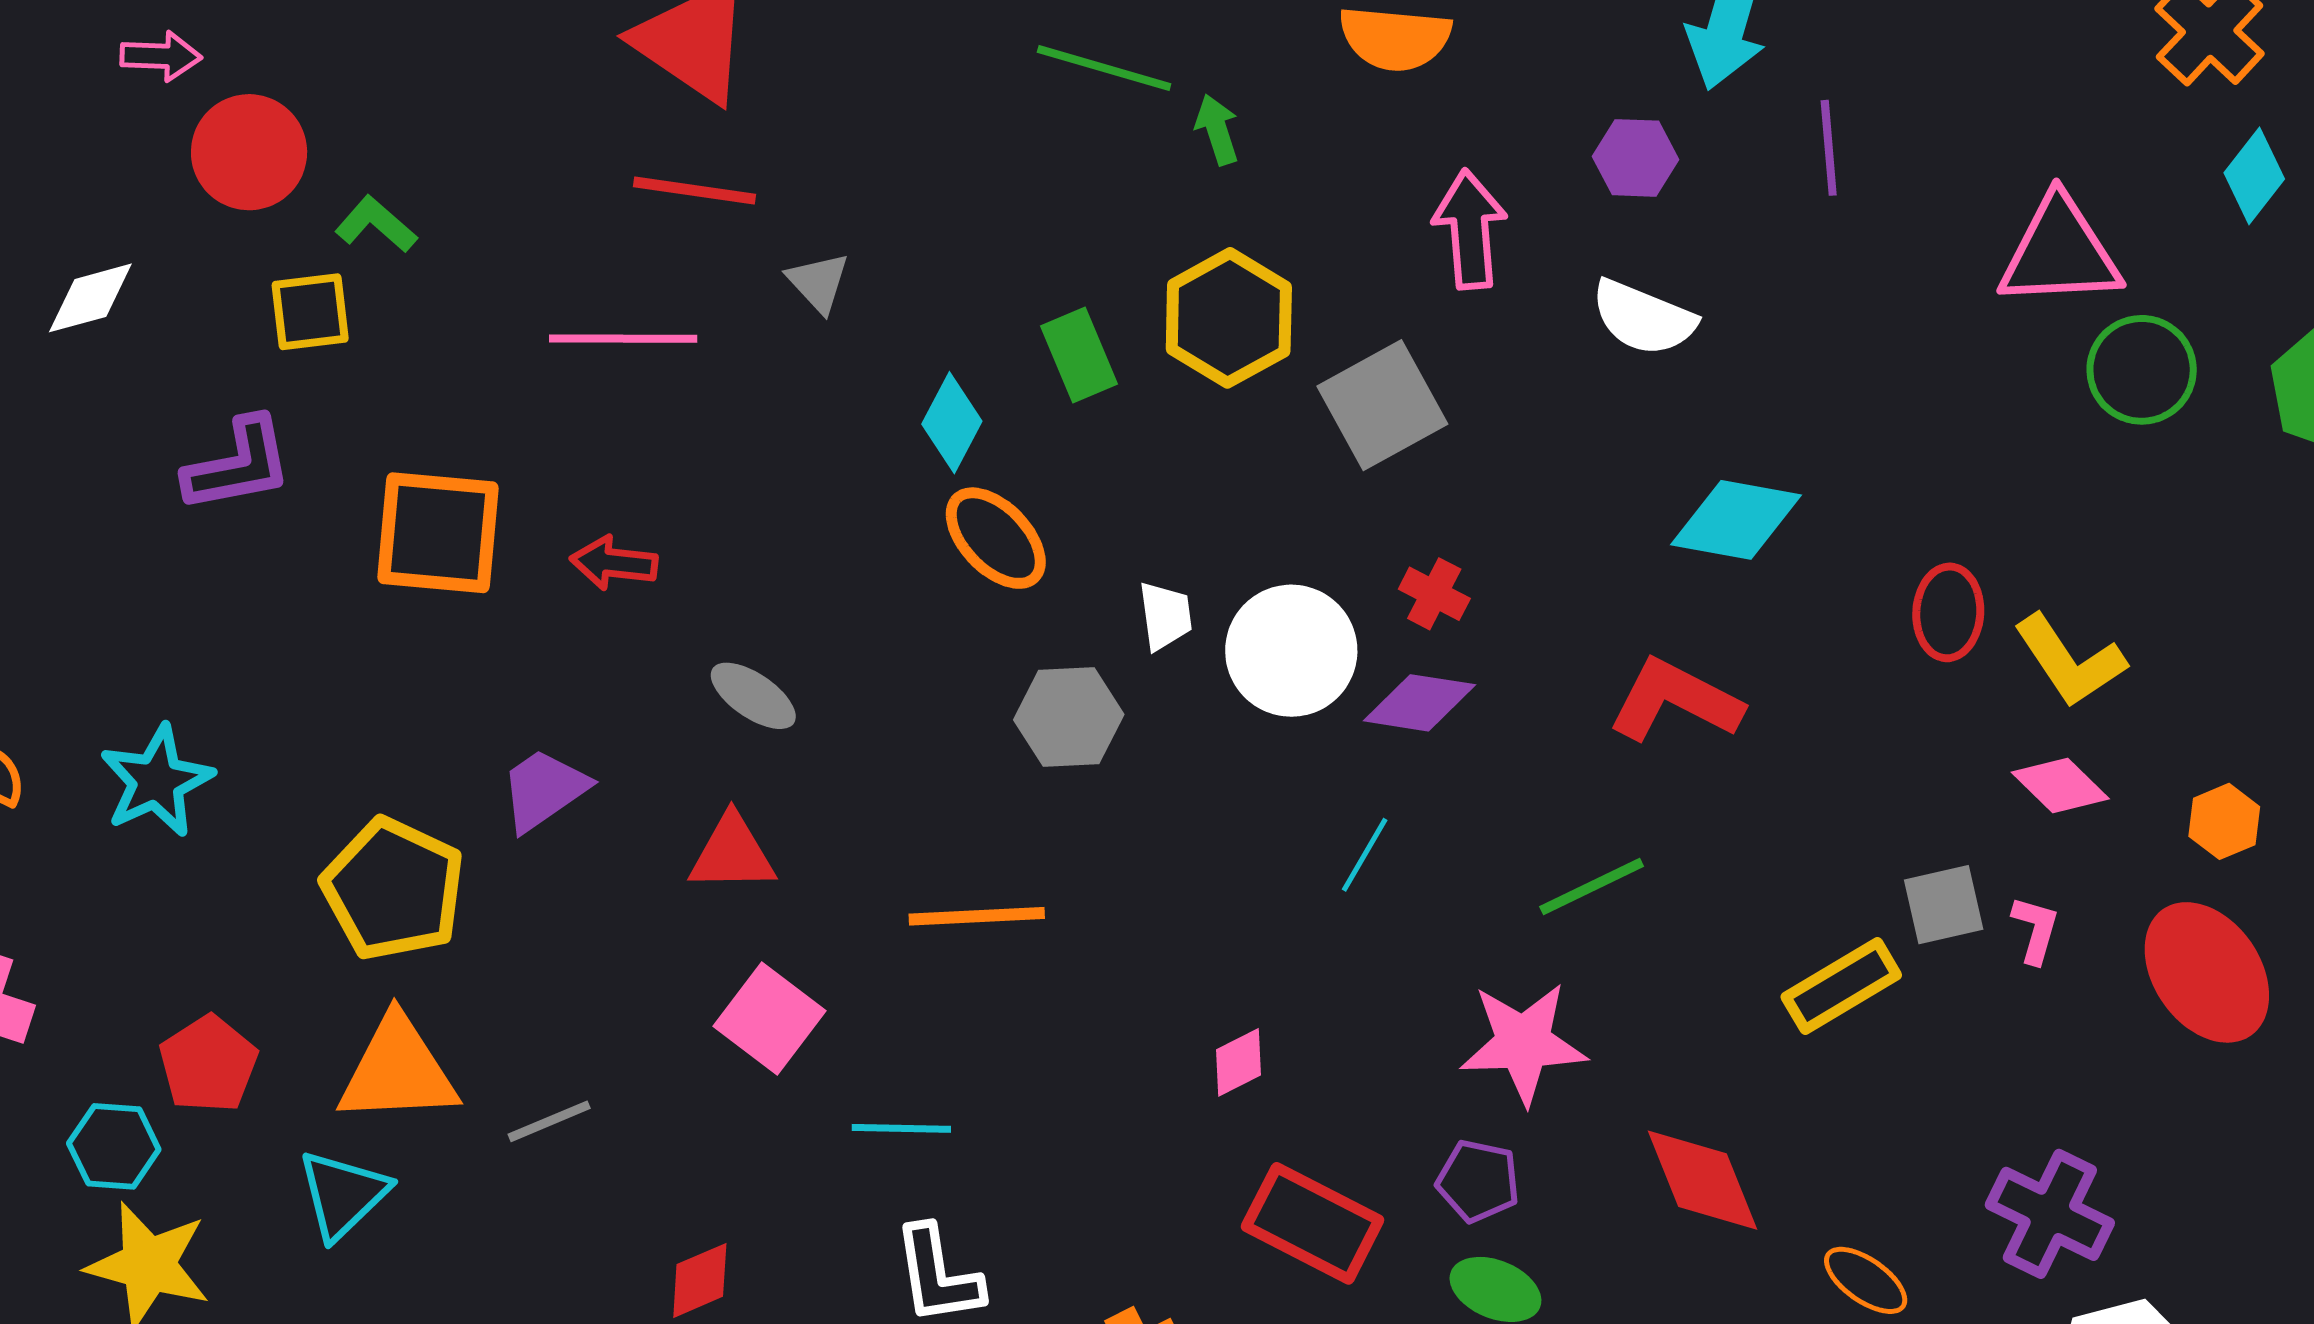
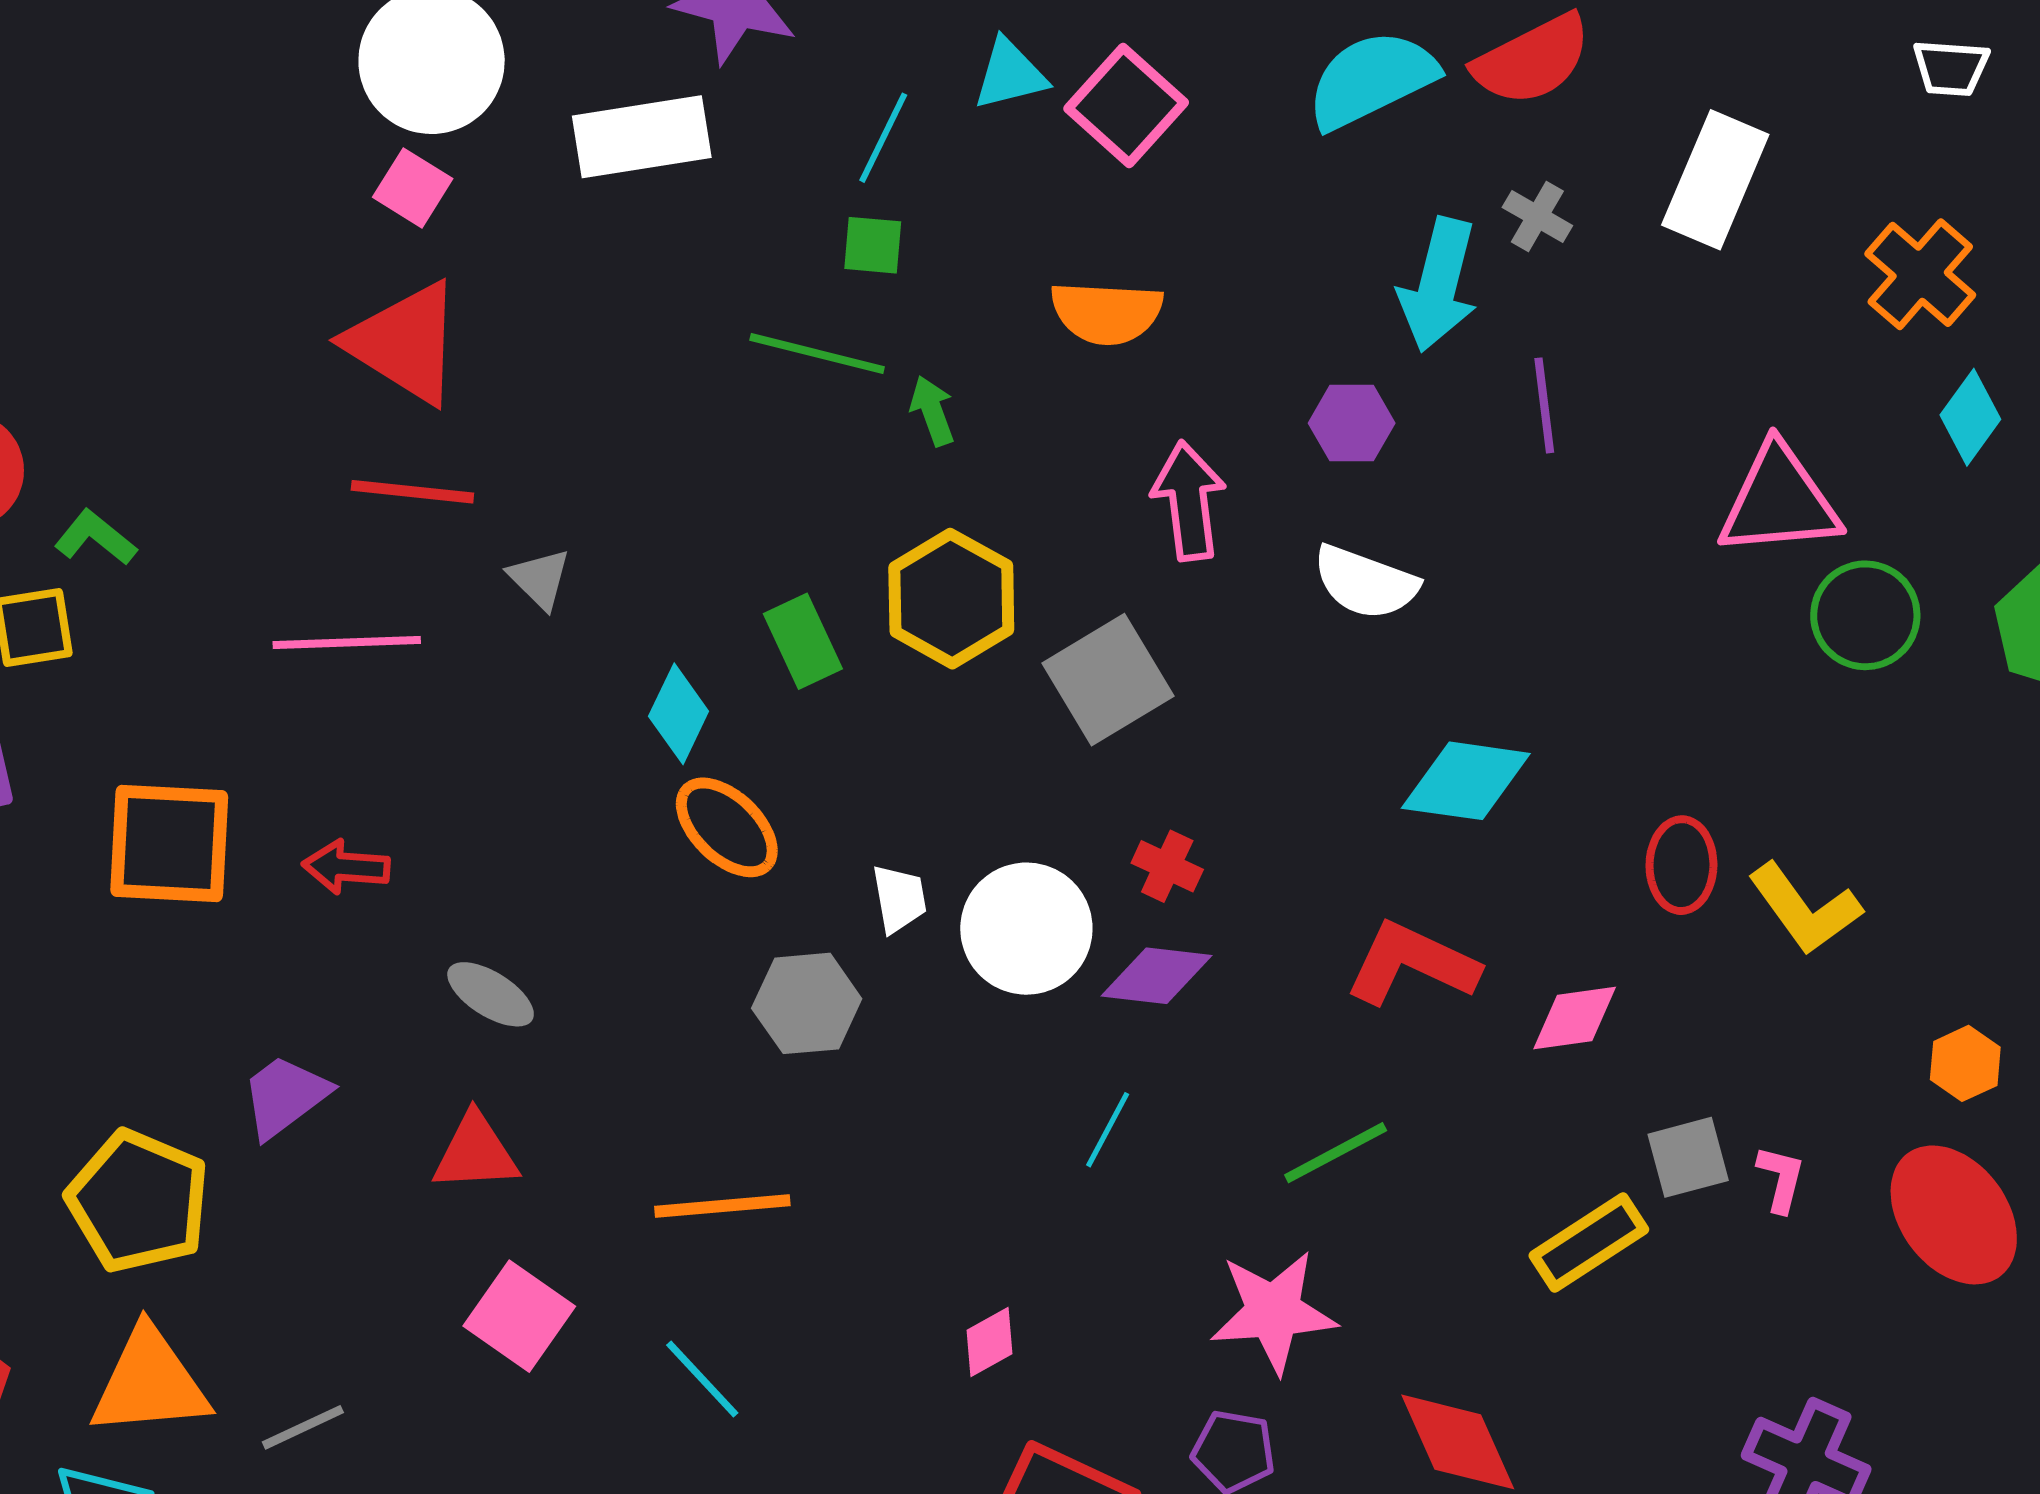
pink diamond: (2060, 785) -> (1575, 1018), moved, turned -50
cyan line: (901, 1128) -> (702, 1379), moved, turned 48

